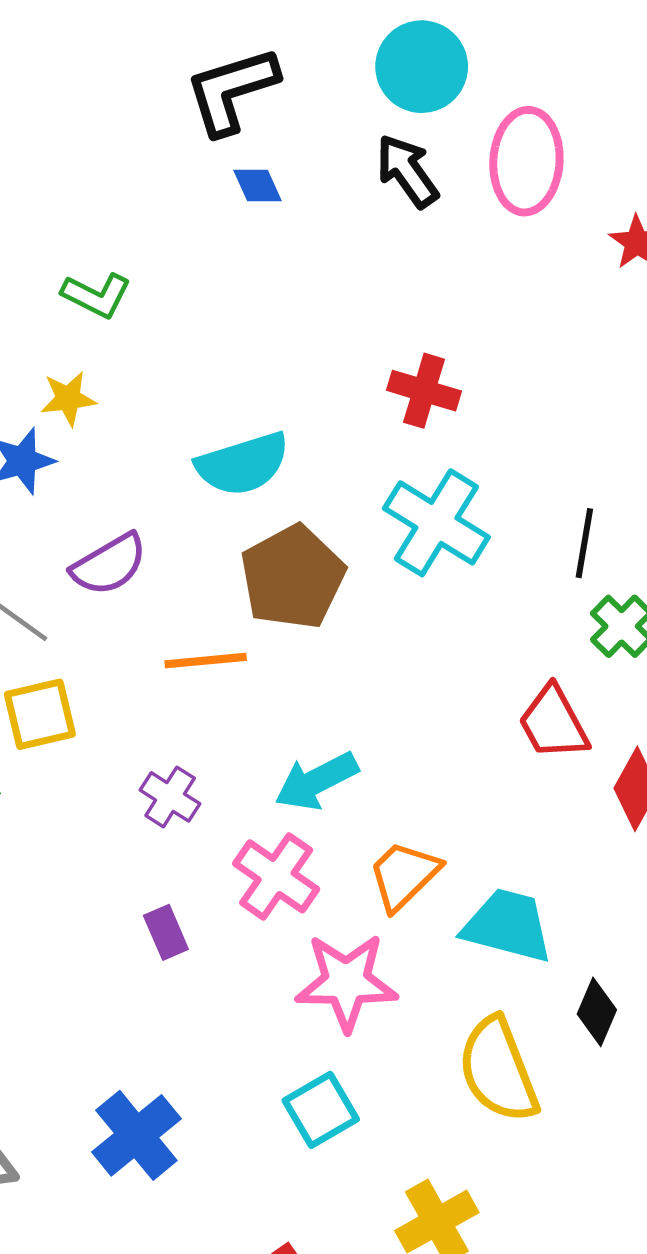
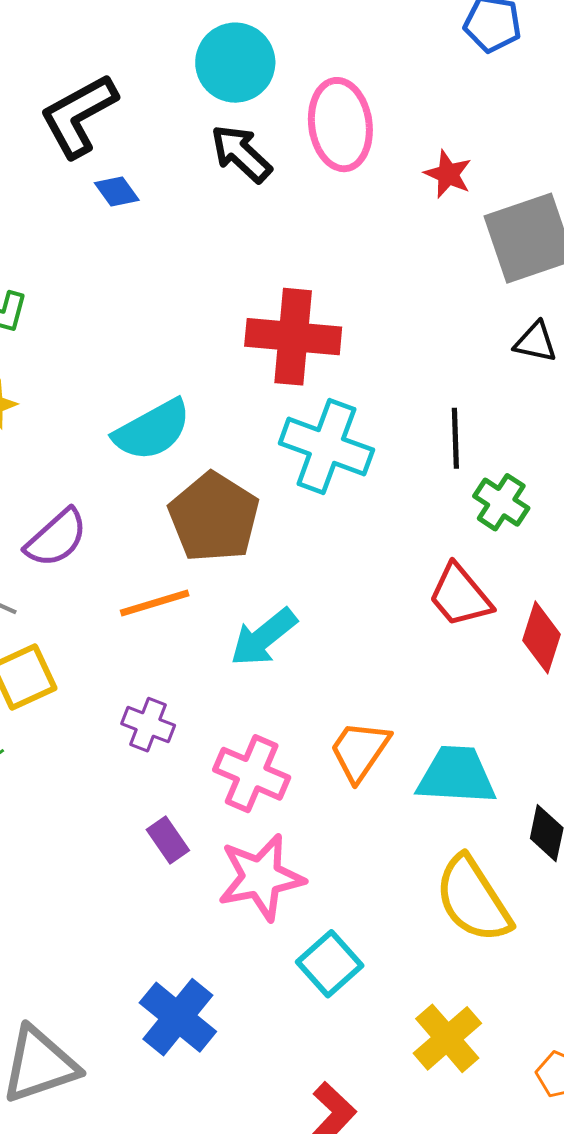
red cross: (424, 391) -> (293, 337), size x1.5
cyan arrow: (316, 781) -> (264, 637), moved
pink star: (346, 982) -> (261, 877), moved

